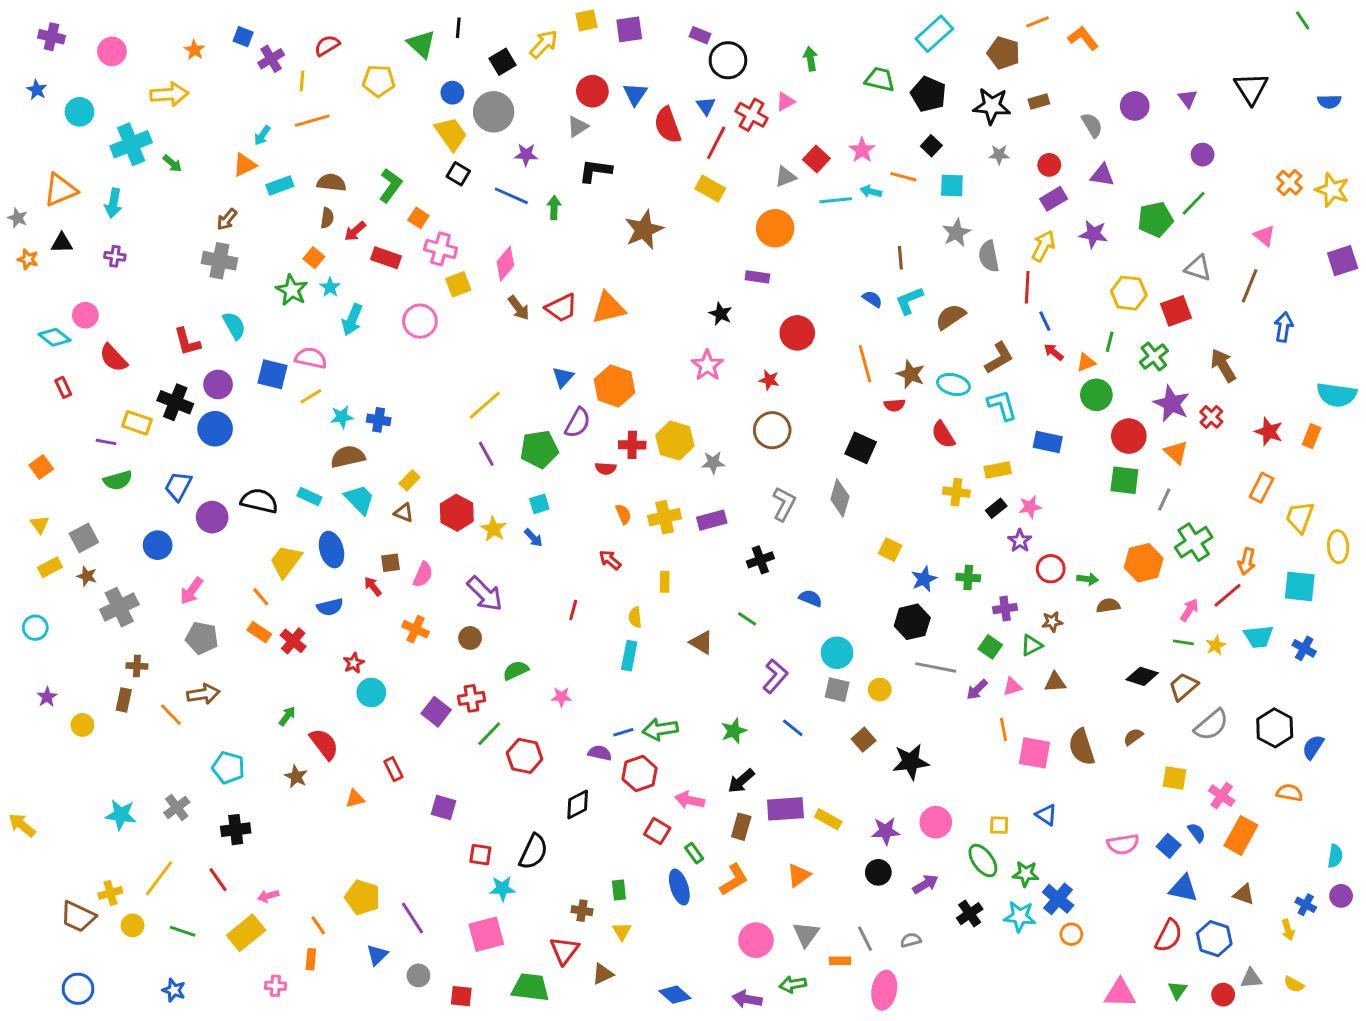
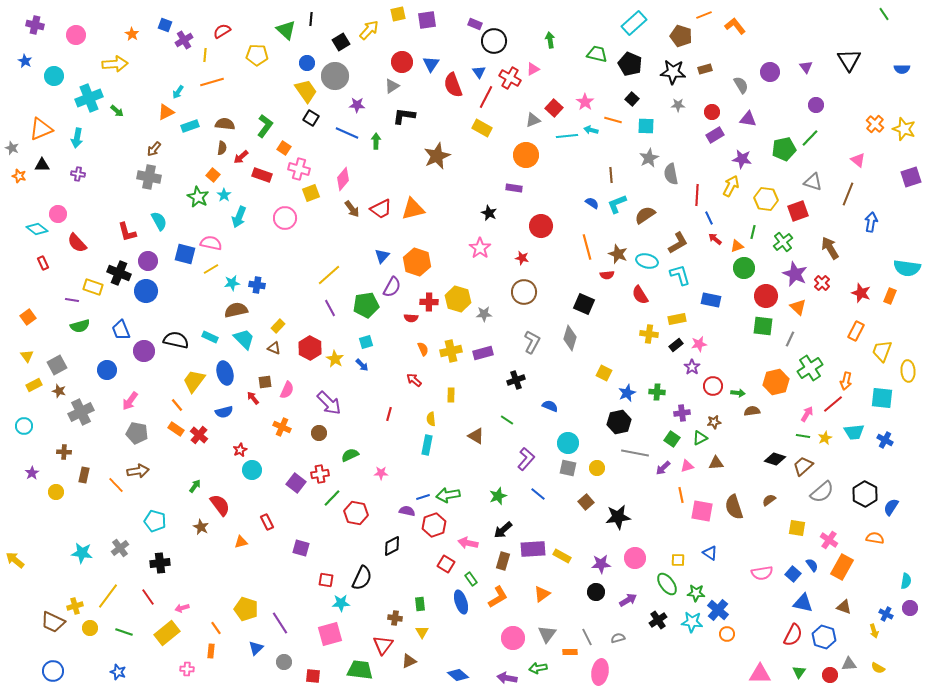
yellow arrow: (1043, 246) -> (731, 186), moved
blue trapezoid: (178, 486) -> (121, 330), turned -50
brown cross: (137, 666) -> (64, 452), moved

